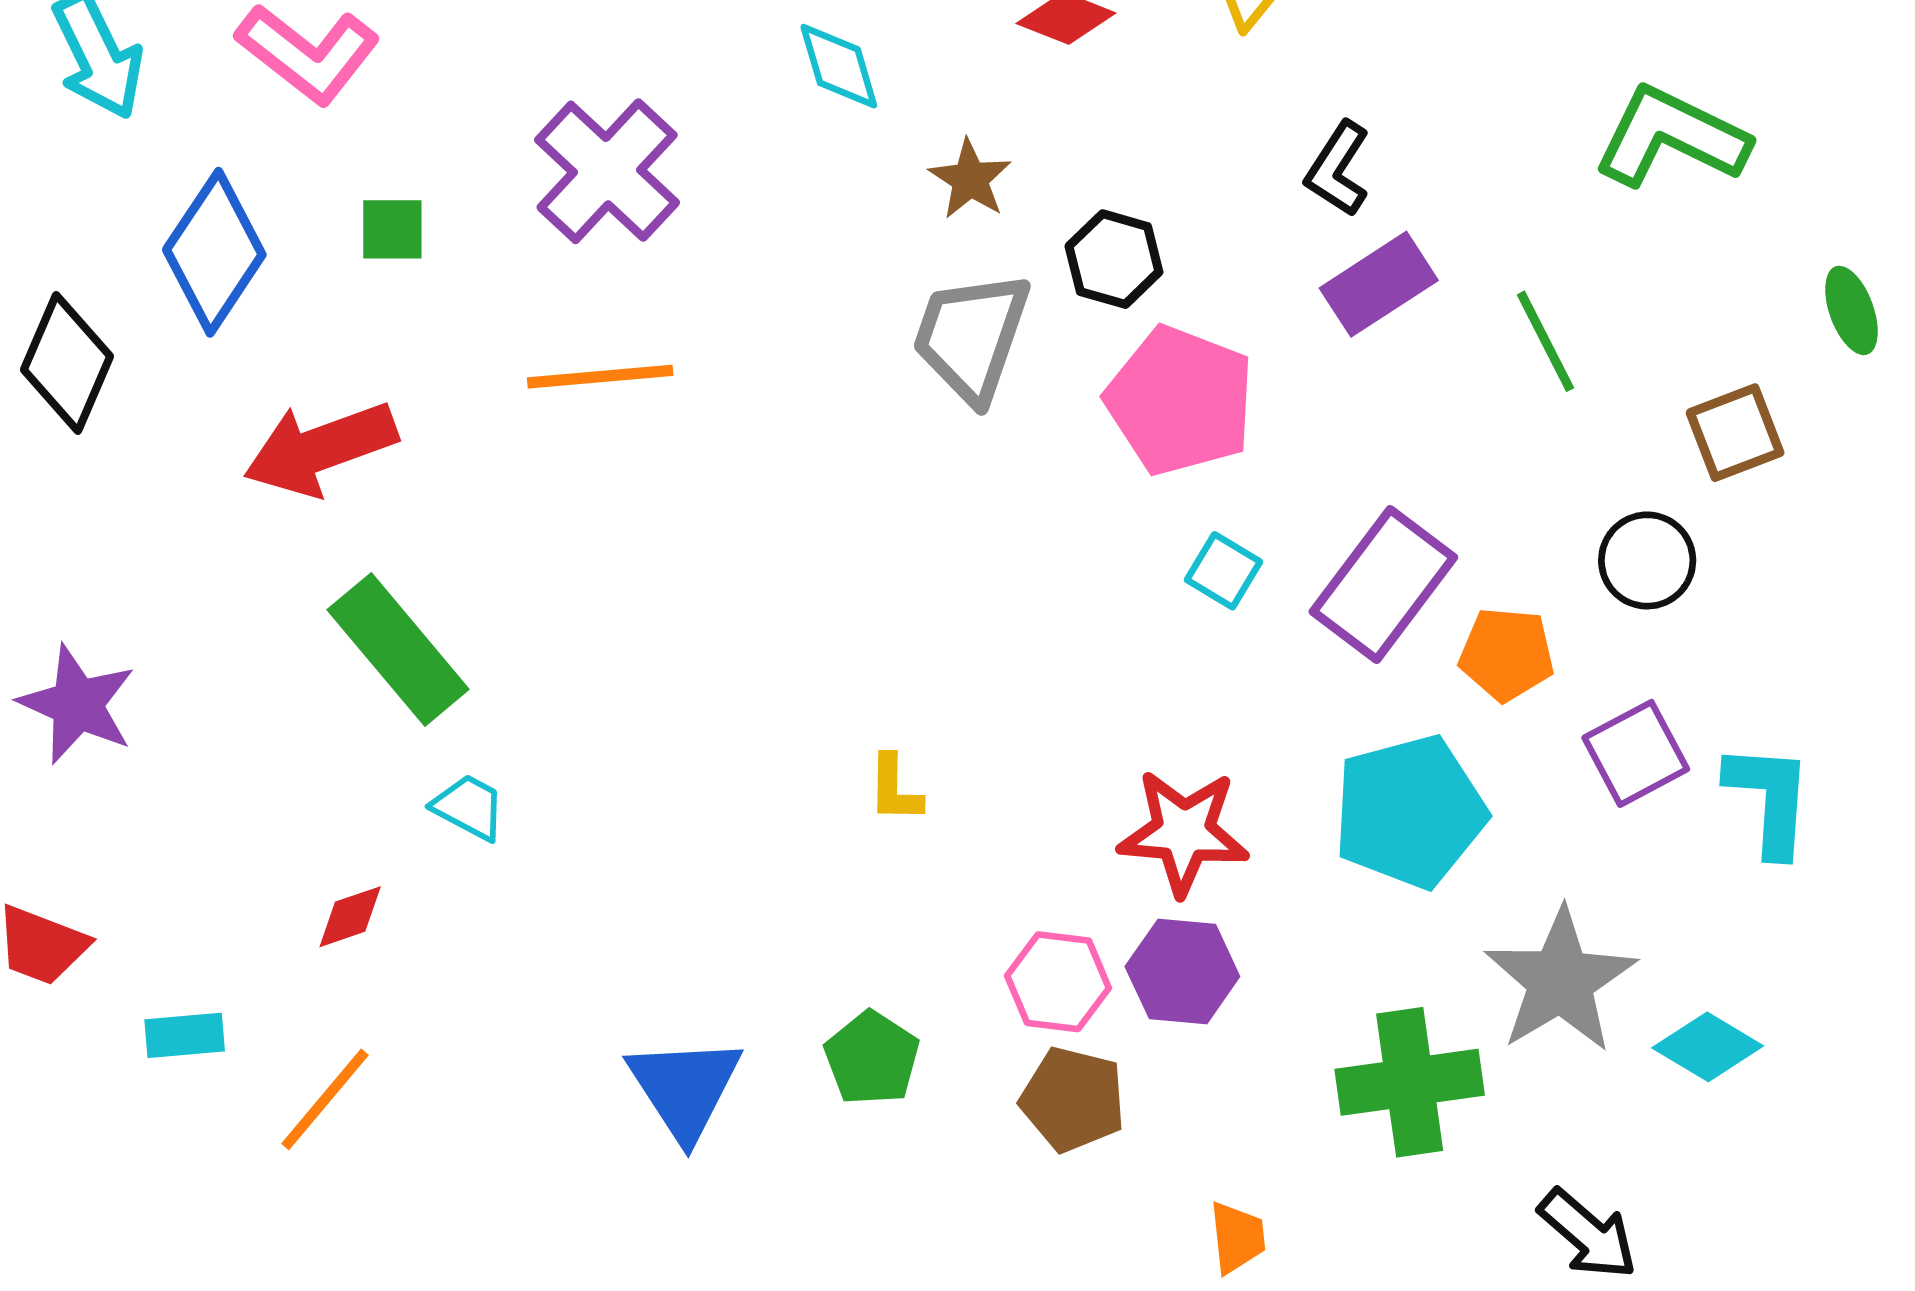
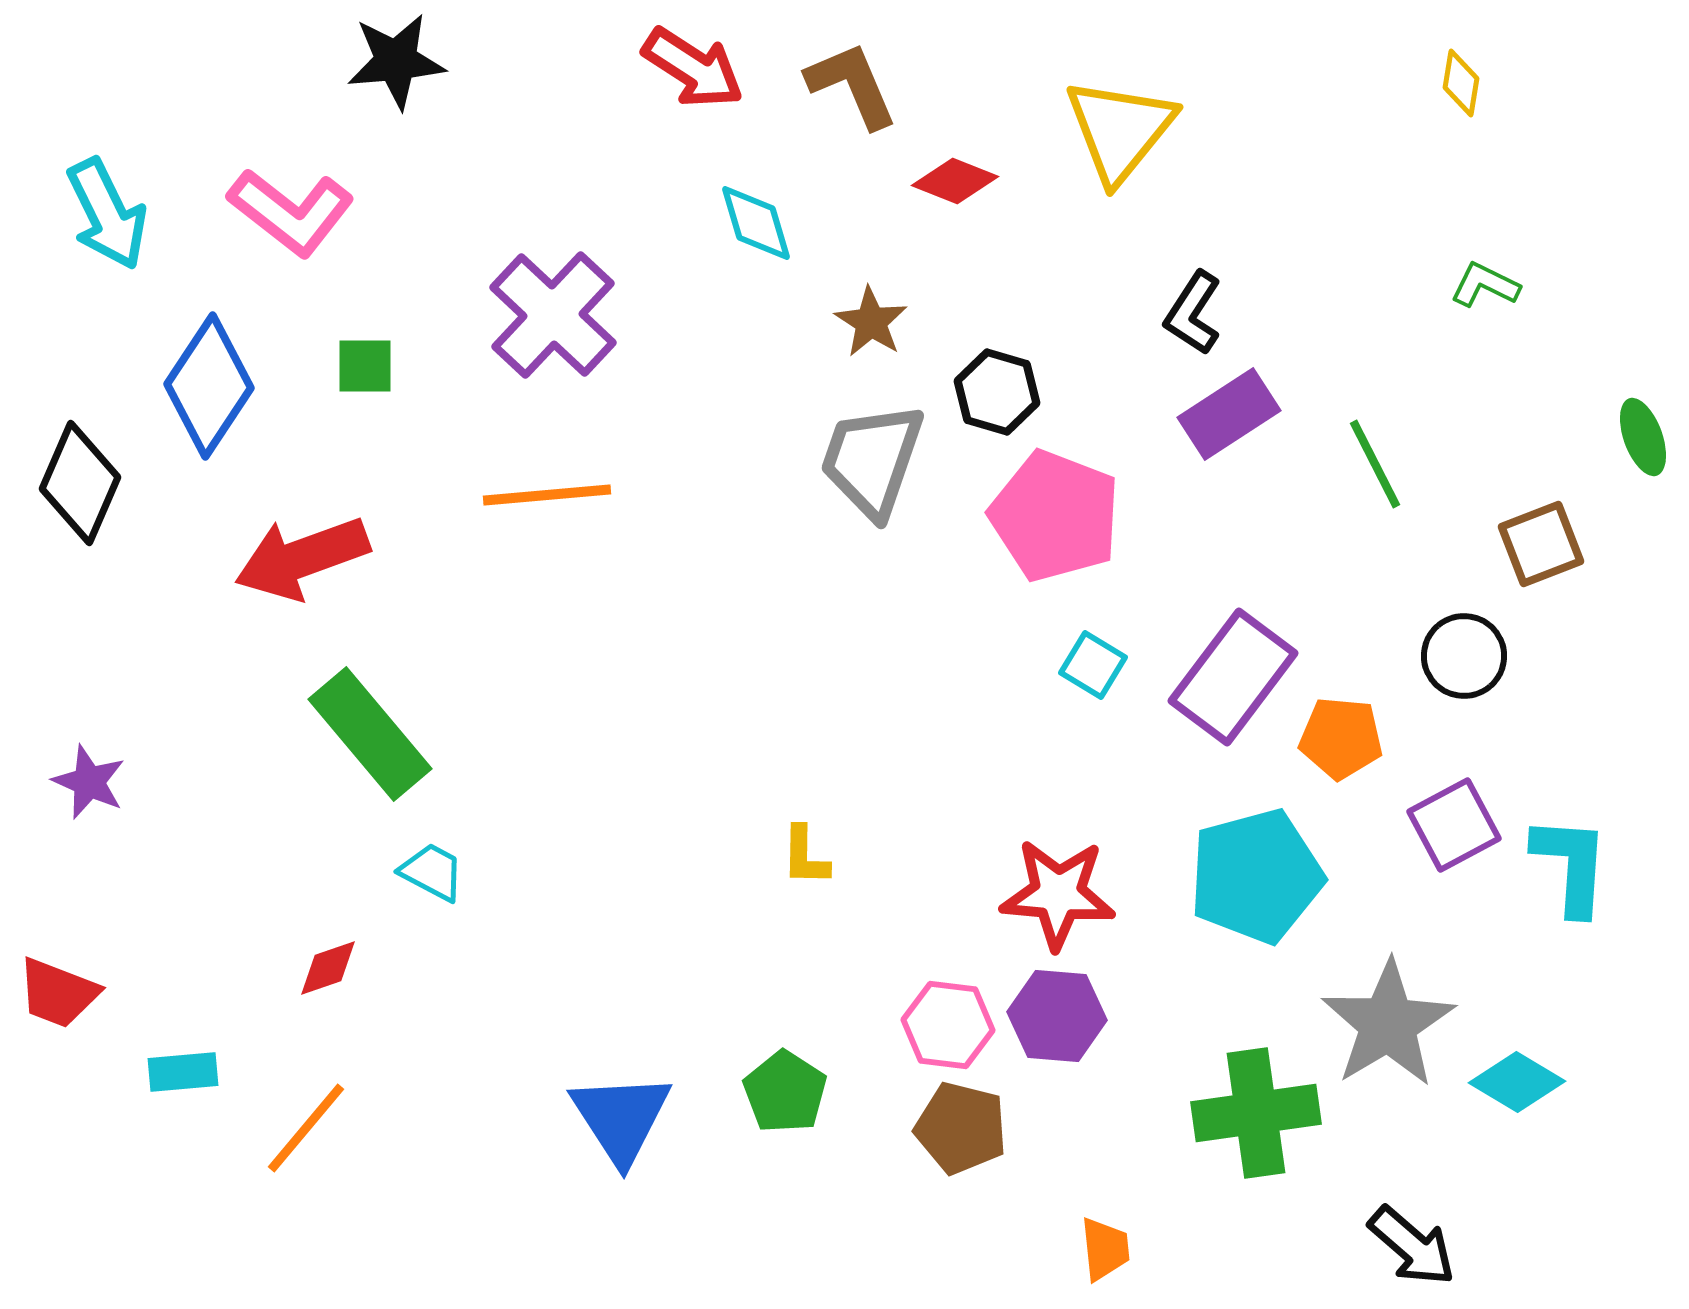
green L-shape: (1671, 137) -> (1485, 285), size x0.5
purple star: (77, 704) -> (89, 782), size x0.7

